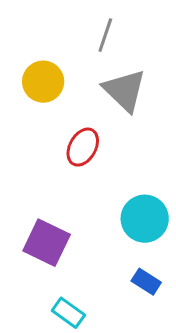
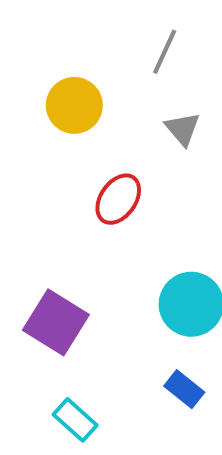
gray triangle: (125, 90) -> (183, 129), size x0.6

